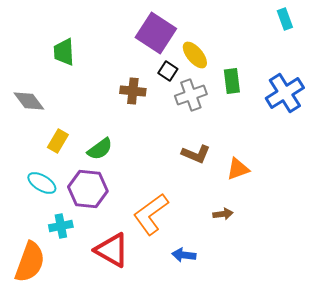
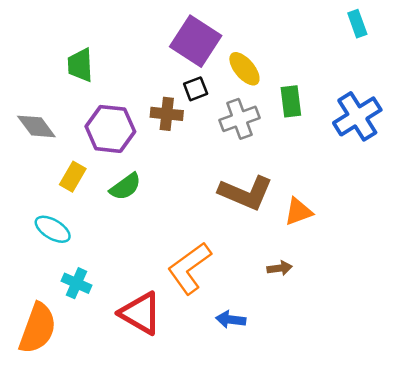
black square: (168, 71) -> (196, 89), moved, turned 36
brown L-shape: (196, 154) -> (246, 193), size x1.5
purple hexagon: (88, 189) -> (110, 129), moved
cyan cross: (61, 226) -> (76, 283), turned 35

